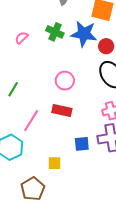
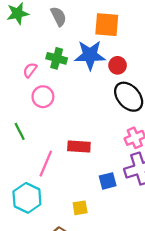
pink semicircle: (21, 38) -> (30, 70), moved
pink circle: (65, 81) -> (43, 97), moved
green line: (13, 89) -> (20, 131), turned -49

